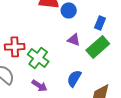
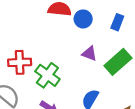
blue rectangle: (100, 23) -> (117, 22), moved

